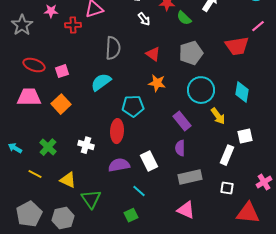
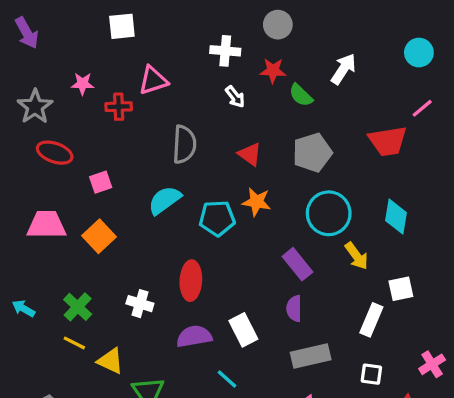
red ellipse: (34, 65) -> (55, 153), moved
cyan pentagon: (133, 106) -> (217, 218), moved
yellow line: (35, 174) -> (74, 343), moved

